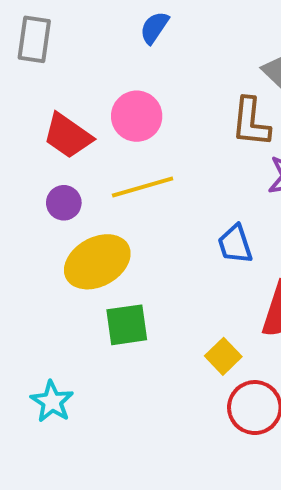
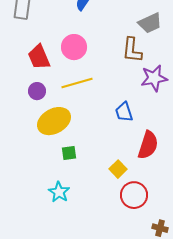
red trapezoid: (68, 136) -> (39, 57), turned 32
green square: (127, 325) -> (69, 153), size x0.7
cyan star: (52, 402) -> (59, 192), moved

